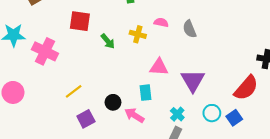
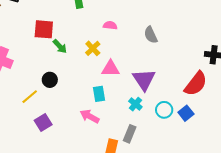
red square: (80, 21) -> (44, 29), moved
gray semicircle: (190, 29) -> (151, 35), moved
yellow cross: (138, 34) -> (93, 48), moved, turned 35
black circle: (113, 102) -> (50, 80), moved
cyan cross: (177, 114) -> (135, 104), moved

